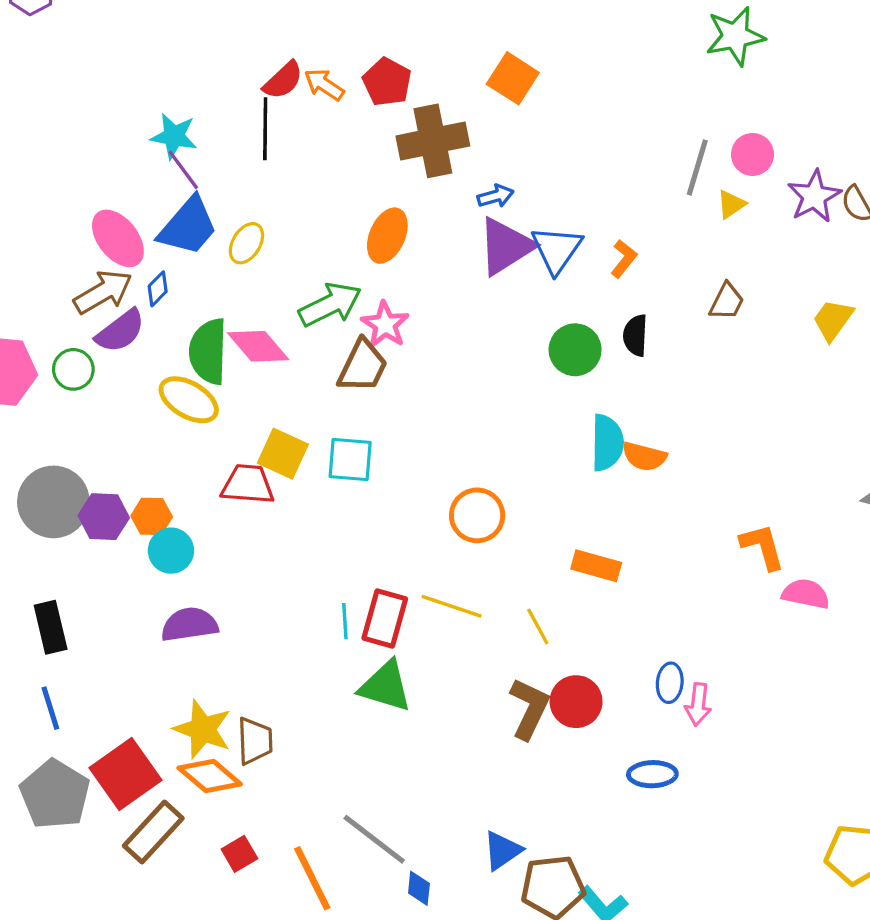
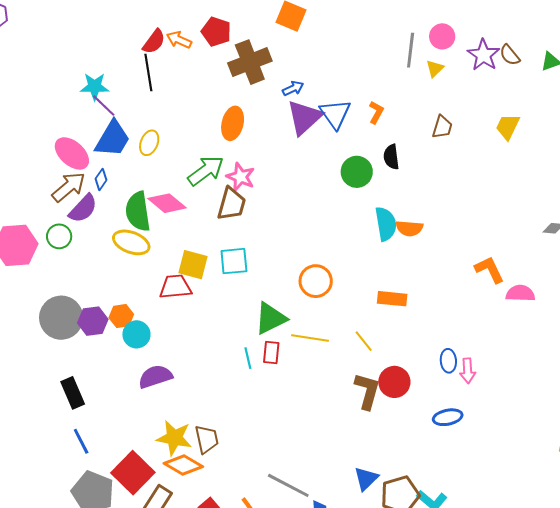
red rectangle: (385, 619) -> (271, 352), size x0.7
green triangle: (385, 686) -> (271, 318), moved, turned -33

